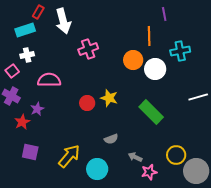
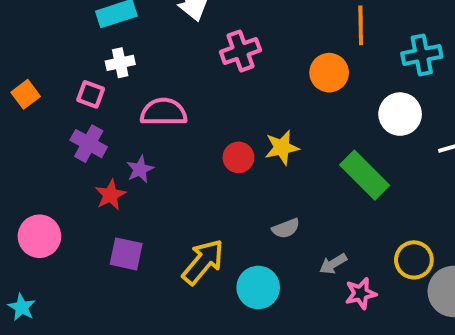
white circle: (155, 69) -> (400, 114), moved
pink square: (12, 71) -> (91, 94), turned -32
yellow star: (109, 98) -> (282, 148), turned -30
gray arrow: (135, 157) -> (333, 264), turned -56

